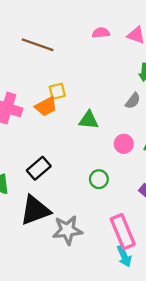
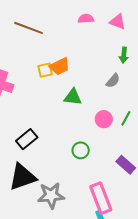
orange trapezoid: (46, 106) -> (60, 66), moved

